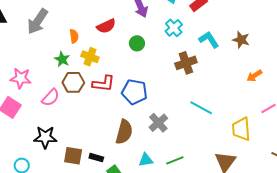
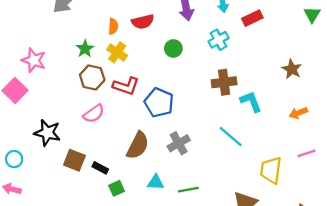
orange semicircle: (74, 36) -> (113, 26), moved
cyan L-shape: (209, 40) -> (251, 102), moved
pink semicircle: (51, 98) -> (94, 114), moved

